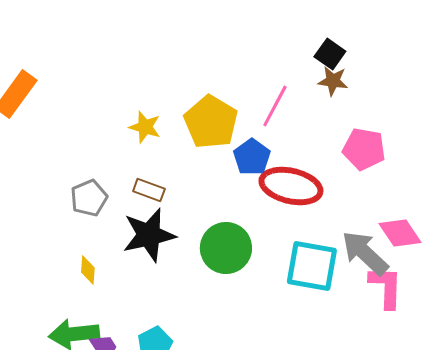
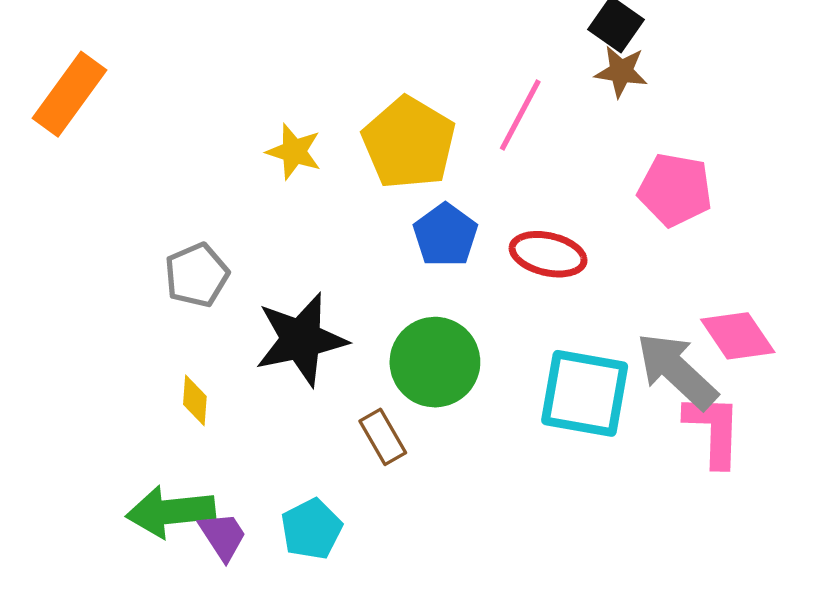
blue pentagon: (252, 157) -> (445, 235), moved
red ellipse: (291, 186) -> (548, 254), size x0.7
brown rectangle: (149, 190) -> (383, 437), moved, turned 40

